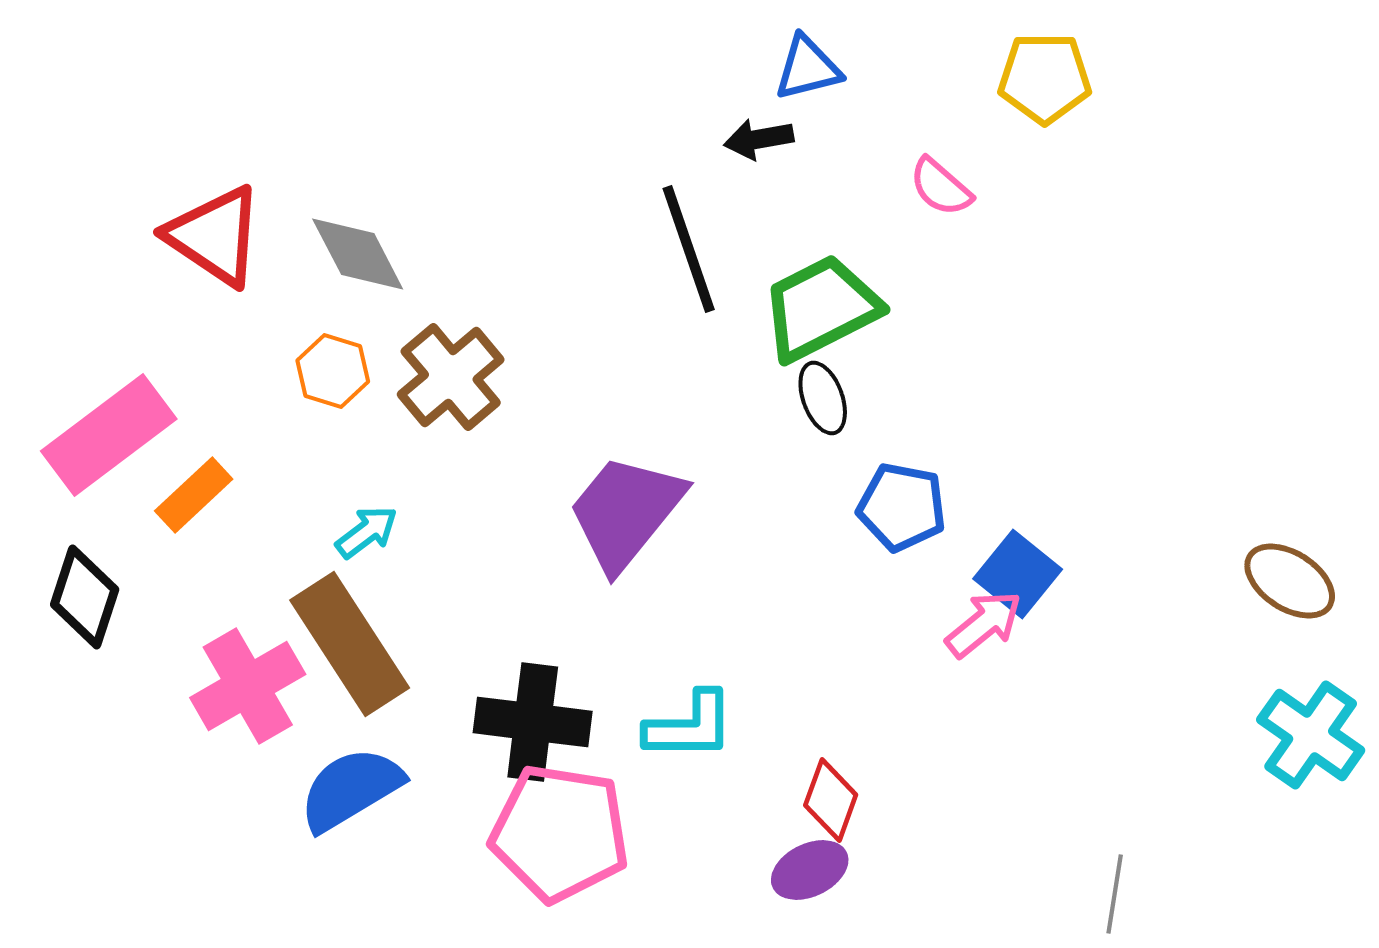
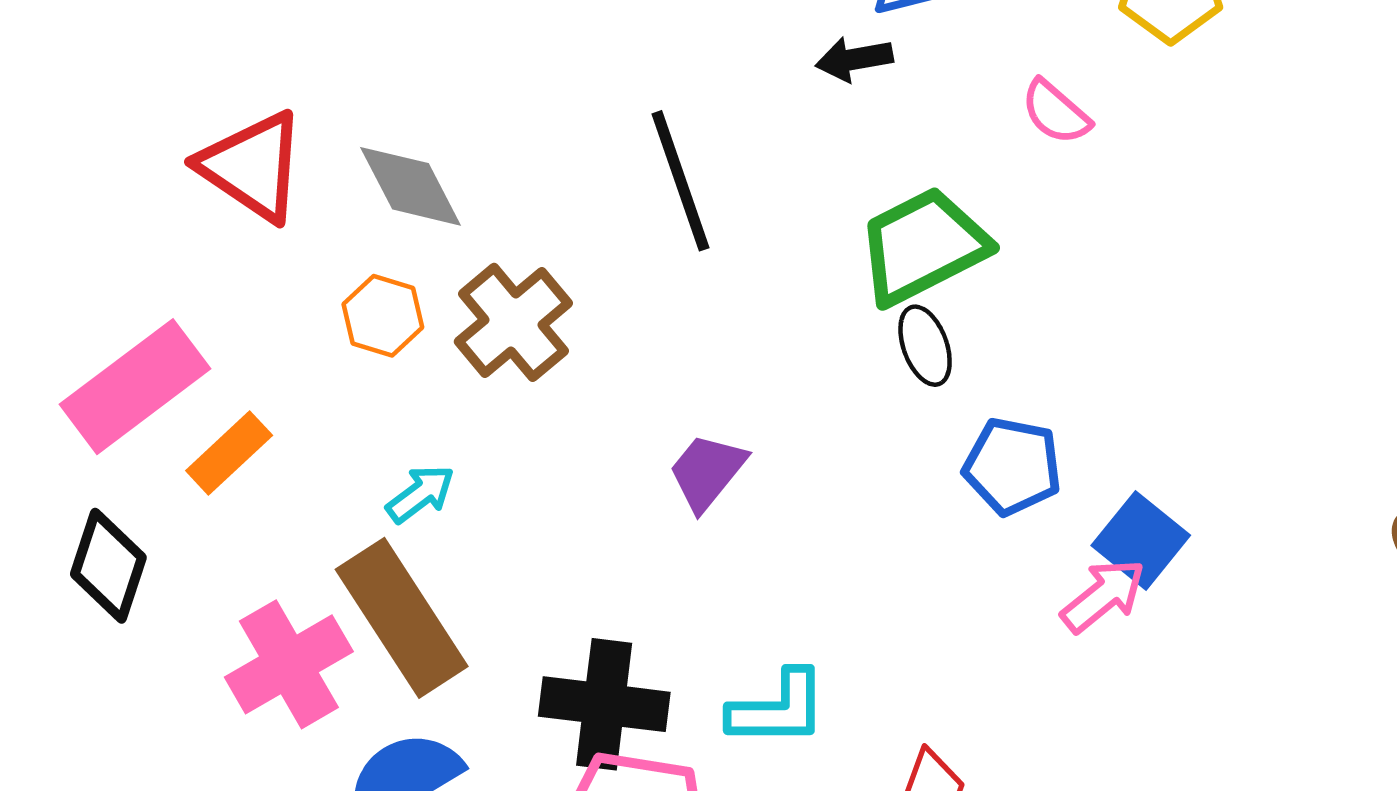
black line: (689, 249) -> (680, 181), moved
purple trapezoid: (626, 512) -> (707, 472), size x0.6

